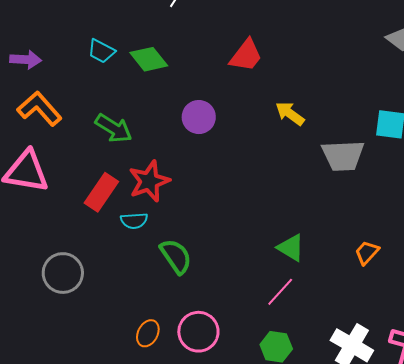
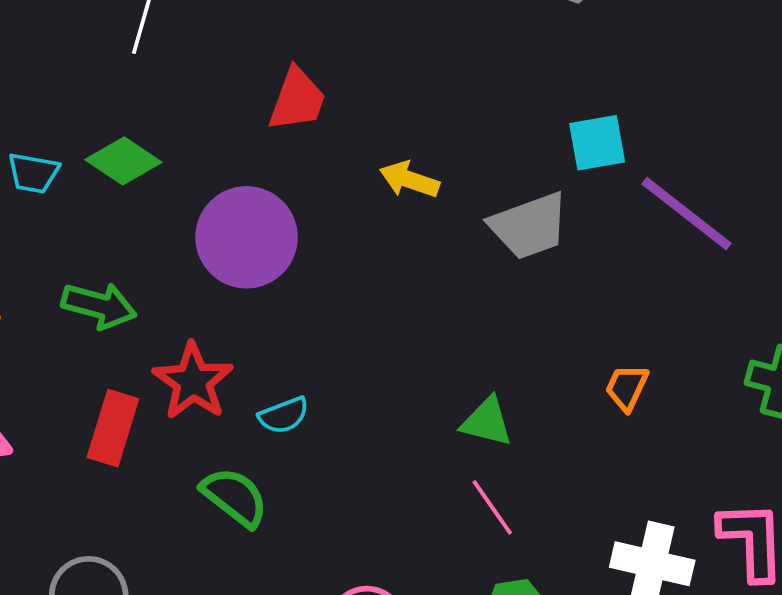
purple circle: (199, 117) -> (247, 237), size x1.6
cyan semicircle: (134, 221) -> (284, 415), moved
green semicircle: (176, 256) -> (235, 497), moved
pink line: (280, 292) -> (492, 507), turned -60

